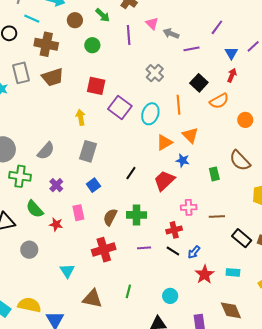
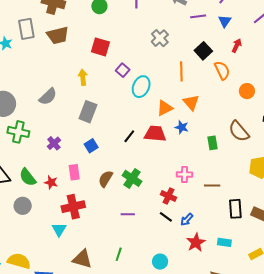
blue triangle: (231, 53) -> (225, 21), moved
orange semicircle: (219, 101) -> (222, 70), turned -90
purple square: (120, 108) -> (123, 70), size x0.6
cyan ellipse: (150, 114) -> (141, 87), moved
gray semicircle: (46, 151) -> (48, 97), moved
red trapezoid: (164, 181) -> (155, 134), moved, turned 45
green semicircle: (35, 209) -> (28, 177), moved
green cross: (137, 215) -> (132, 178), turned 30
red cross: (174, 230) -> (169, 196), turned 35
black rectangle: (242, 238) -> (235, 209), turned 42
purple line: (144, 248) -> (128, 214), moved
red cross: (104, 250) -> (73, 207), moved

